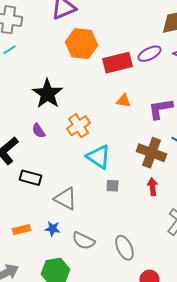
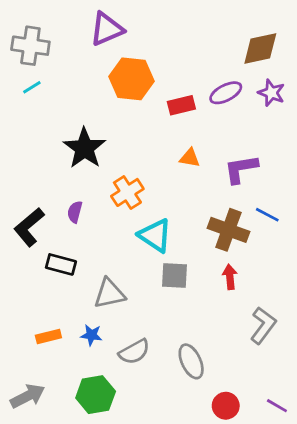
red rectangle: (118, 63) -> (181, 105), size x0.7
purple semicircle: (38, 131) -> (75, 212), moved, turned 49
gray square: (112, 186) -> (174, 276), size x1.5
gray triangle: (66, 199) -> (109, 294), turned -40
gray semicircle: (84, 241) -> (134, 352), turned -55

